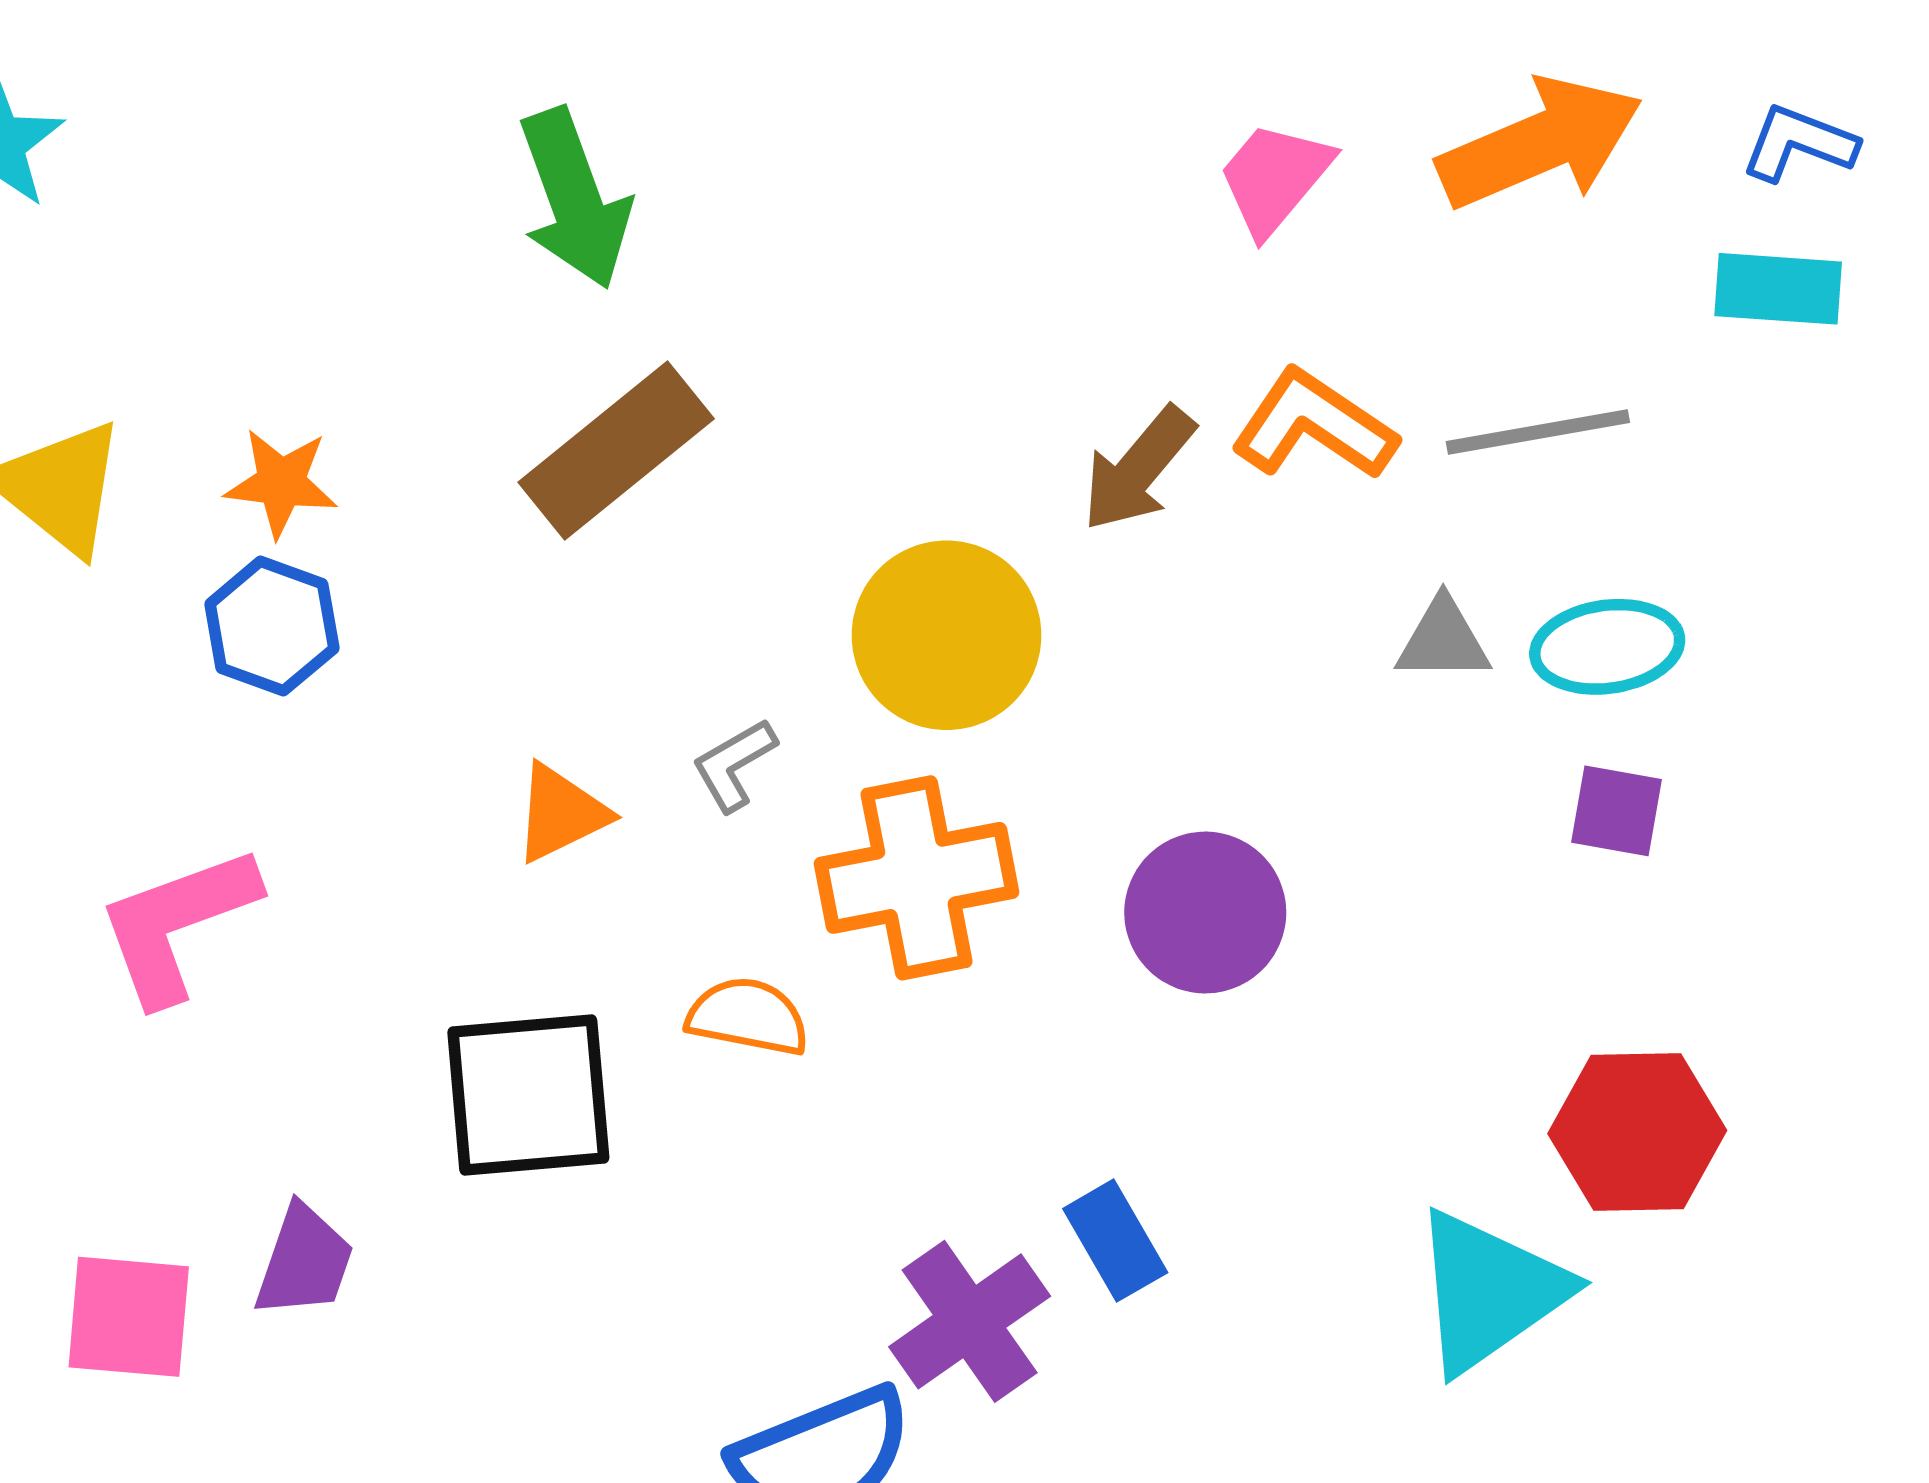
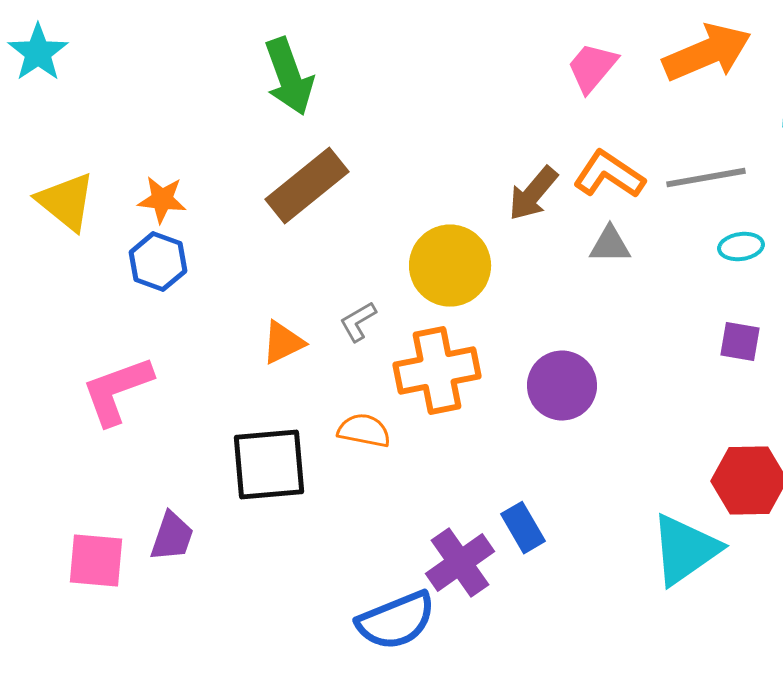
gray triangle: (1443, 640) -> (610, 245), moved
cyan ellipse: (1607, 647) -> (741, 247), moved, size x0.7

